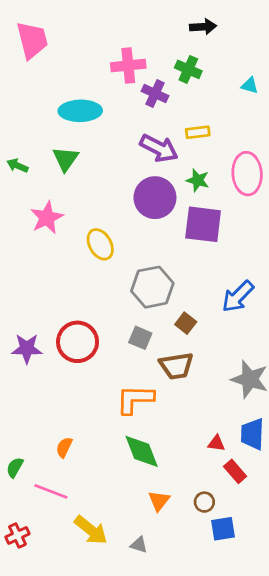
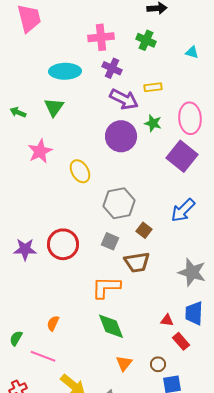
purple cross: (155, 93) -> (112, 68), moved
purple square: (203, 224) -> (182, 156), moved, turned 32

